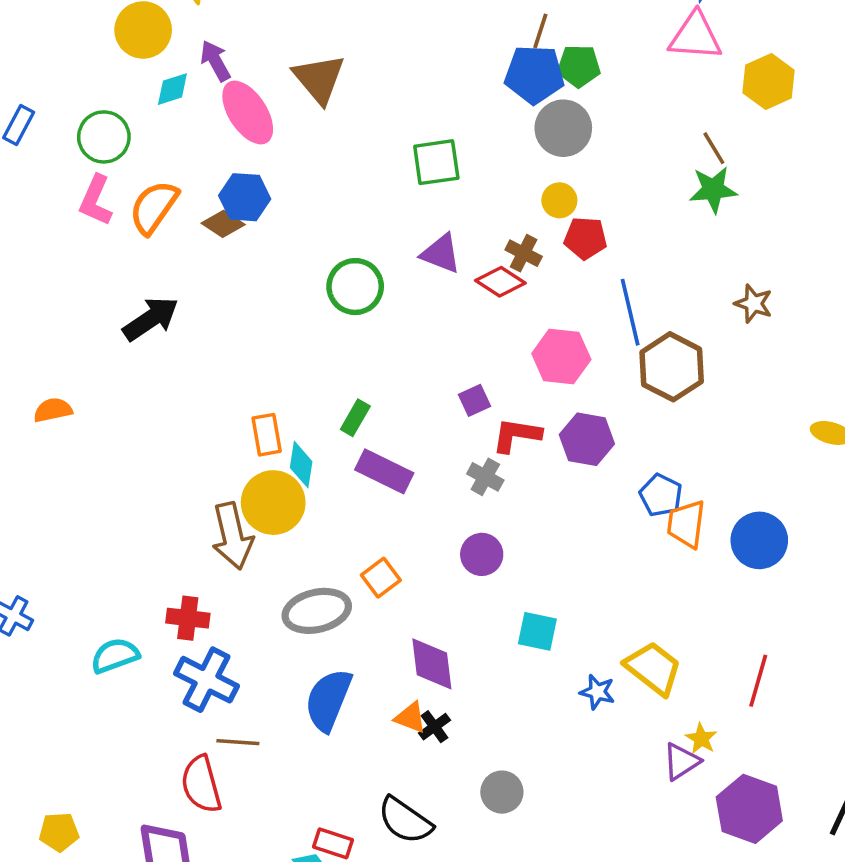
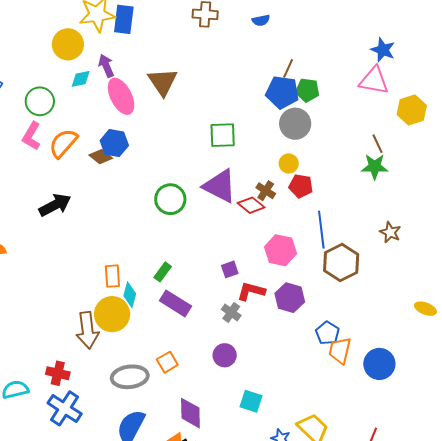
purple triangle: (441, 254) -> (220, 186), size x1.5

